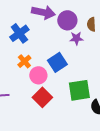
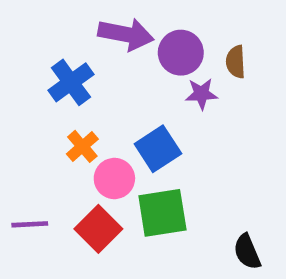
green square: (79, 90) -> (162, 213), moved
red square: (42, 97) -> (98, 229), moved

